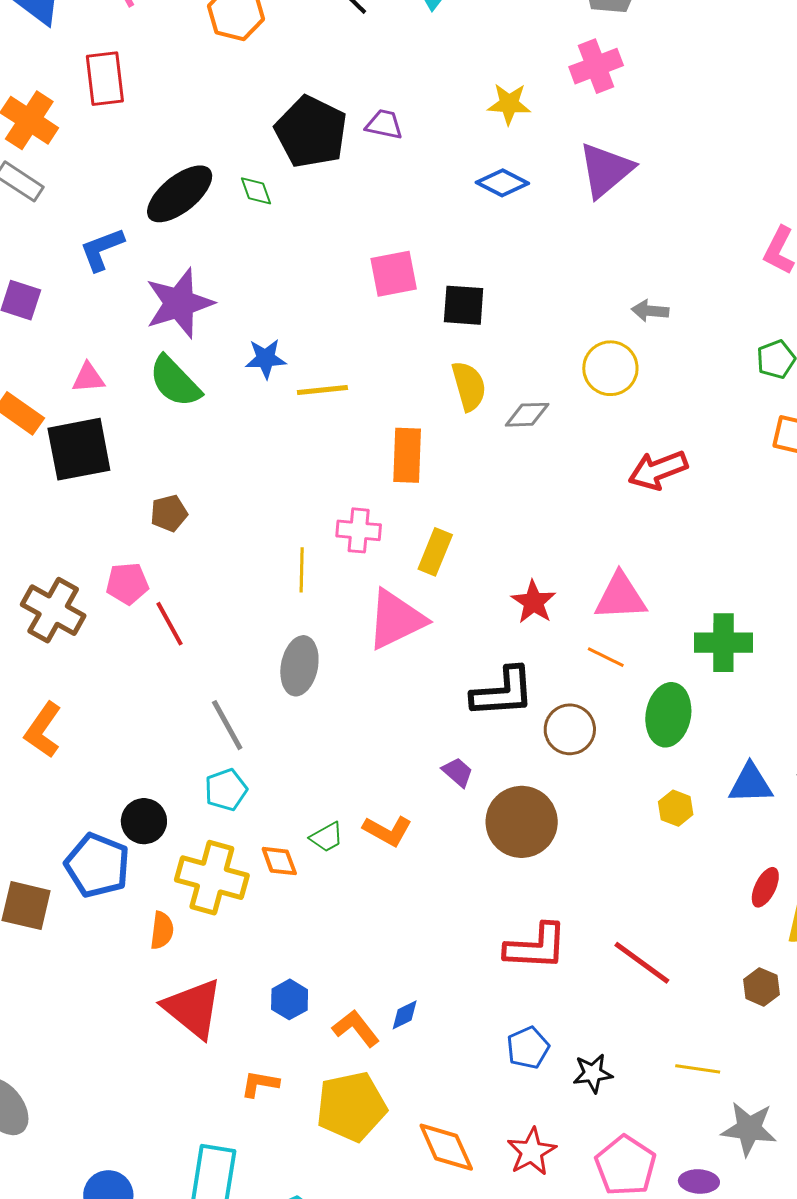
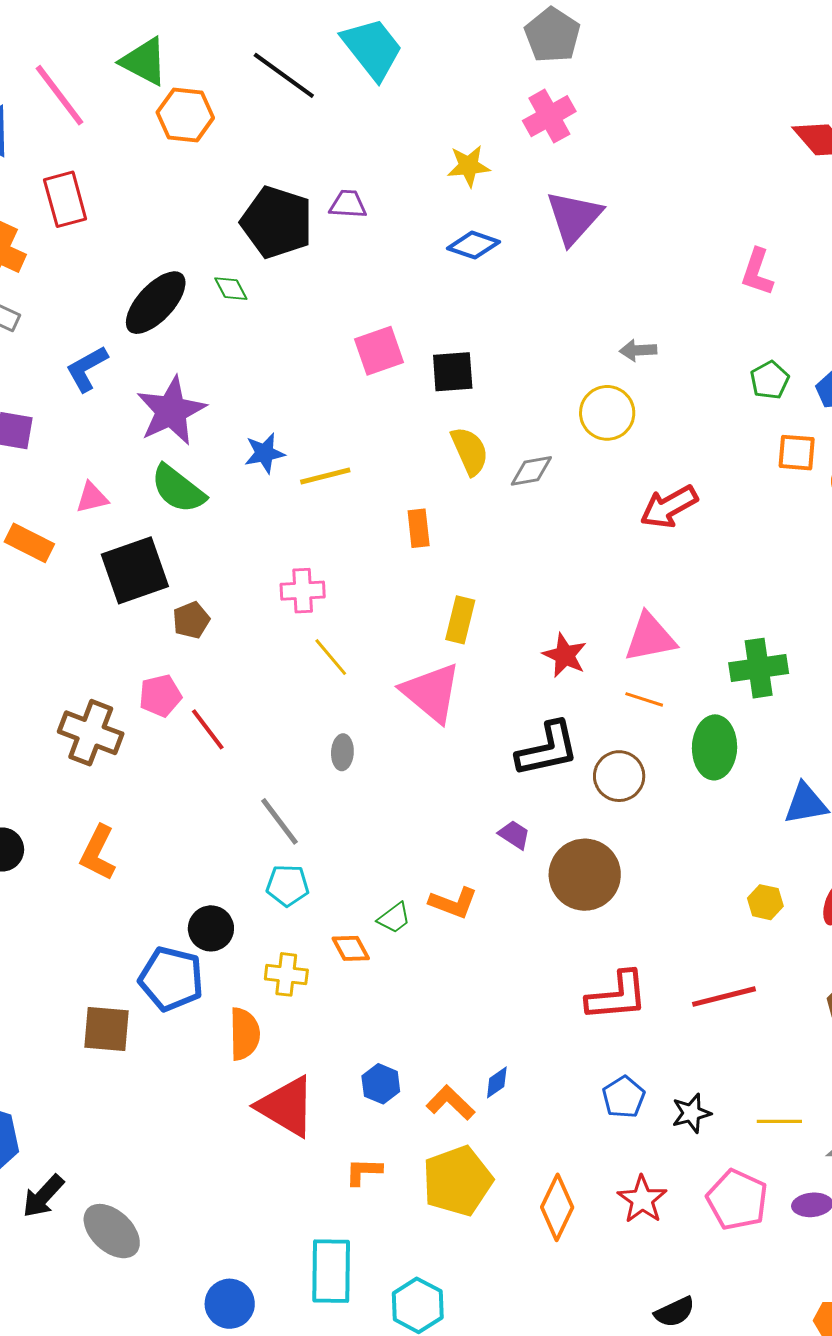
black square: (79, 449) -> (135, 570), moved
orange rectangle: (407, 455) -> (419, 528), size x0.7
pink cross: (359, 530) -> (303, 591), moved
yellow line: (302, 570) -> (331, 657), turned -33
pink triangle: (396, 619) -> (431, 692), turned -46
gray ellipse: (299, 666) -> (342, 752), size x0.6
cyan pentagon: (226, 790) -> (288, 885), turned 30
yellow hexagon: (676, 808) -> (765, 902), moved
yellow cross: (212, 878) -> (286, 974), size x0.6
orange semicircle: (162, 930) -> (244, 1034), size x1.4
red line: (642, 963) -> (724, 997), turned -42
yellow line: (698, 1069) -> (779, 1121), moved
orange diamond: (446, 1147) -> (557, 1207), turned 58

